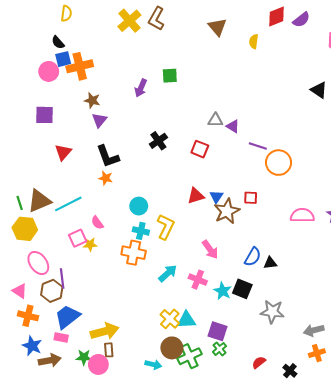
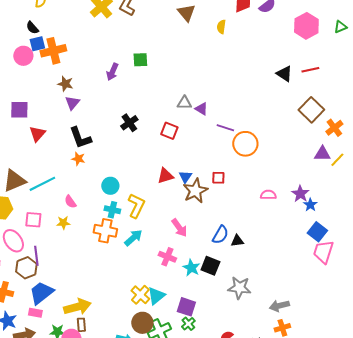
purple square: (45, 115) -> (19, 110), moved
pink semicircle: (302, 215) -> (268, 195), size x0.7
pink square: (78, 238) -> (33, 220), moved, turned 30
cyan arrow: (168, 273) -> (133, 238), moved
cyan triangle: (186, 320) -> (156, 296), turned -36

